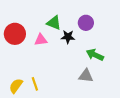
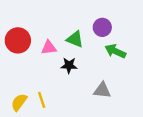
green triangle: (54, 23) -> (75, 39), moved
black star: (68, 37) -> (69, 65), moved
green arrow: (95, 55) -> (115, 51), moved

